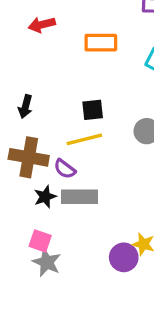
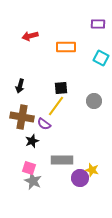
yellow line: (84, 139) -> (56, 106), turned -40
gray rectangle: (79, 197) -> (62, 160), moved

